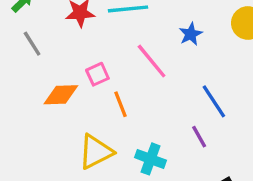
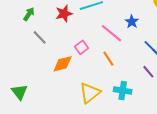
blue star: (191, 34) -> (132, 22), moved
orange line: (121, 104) -> (108, 59), moved

